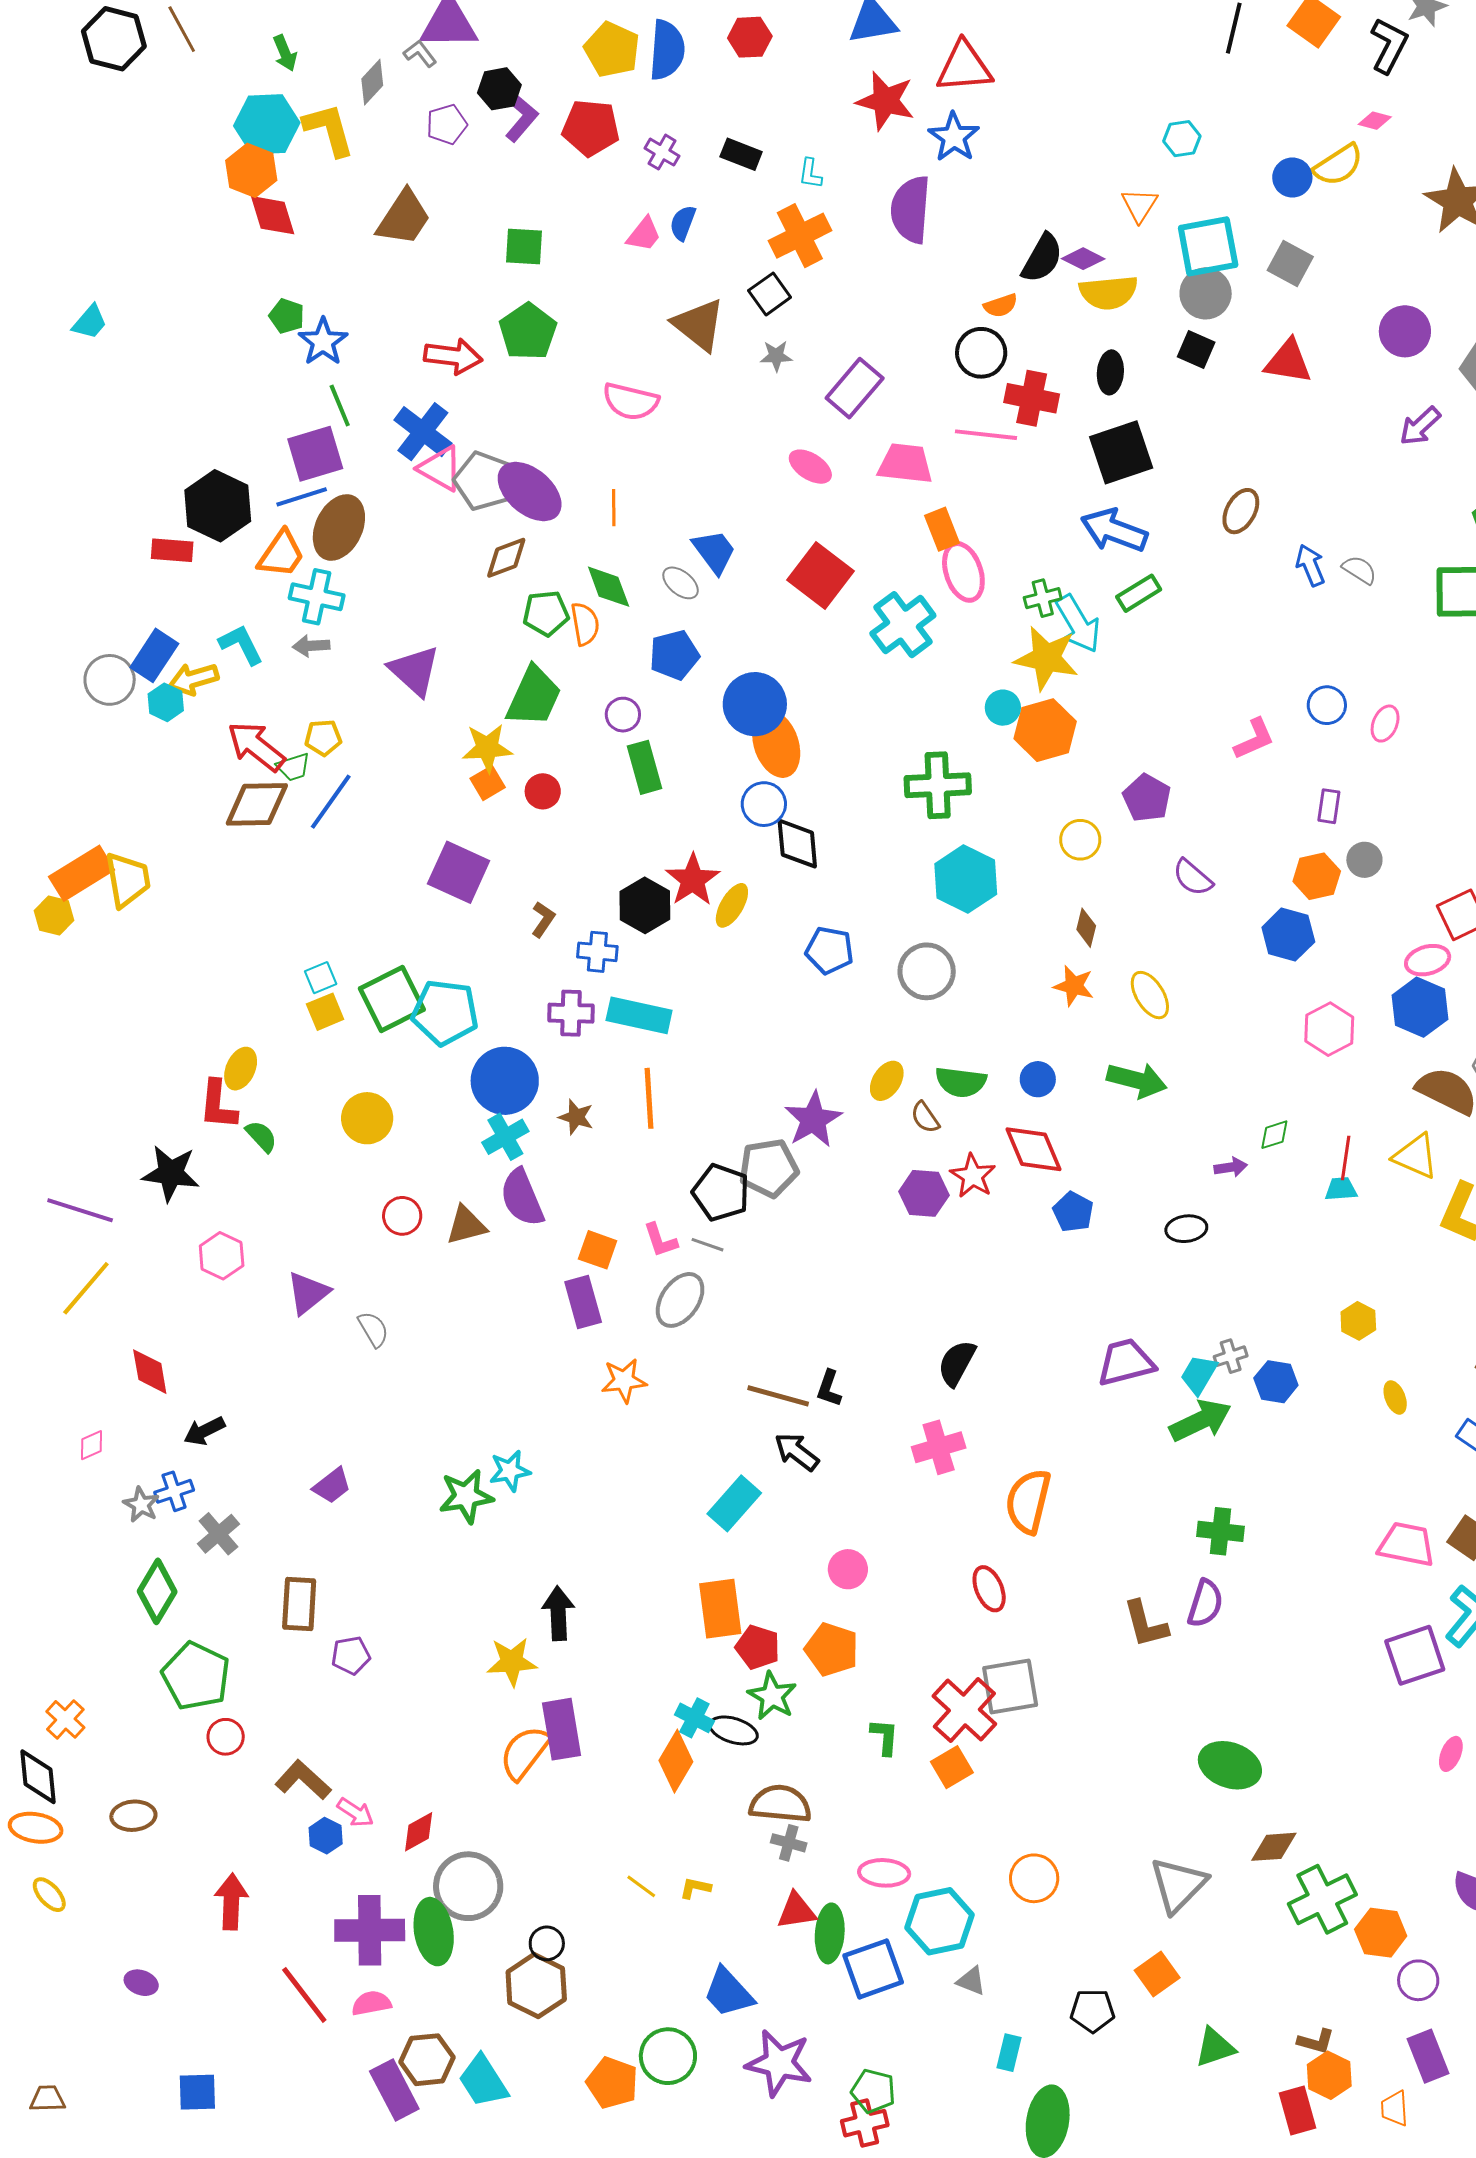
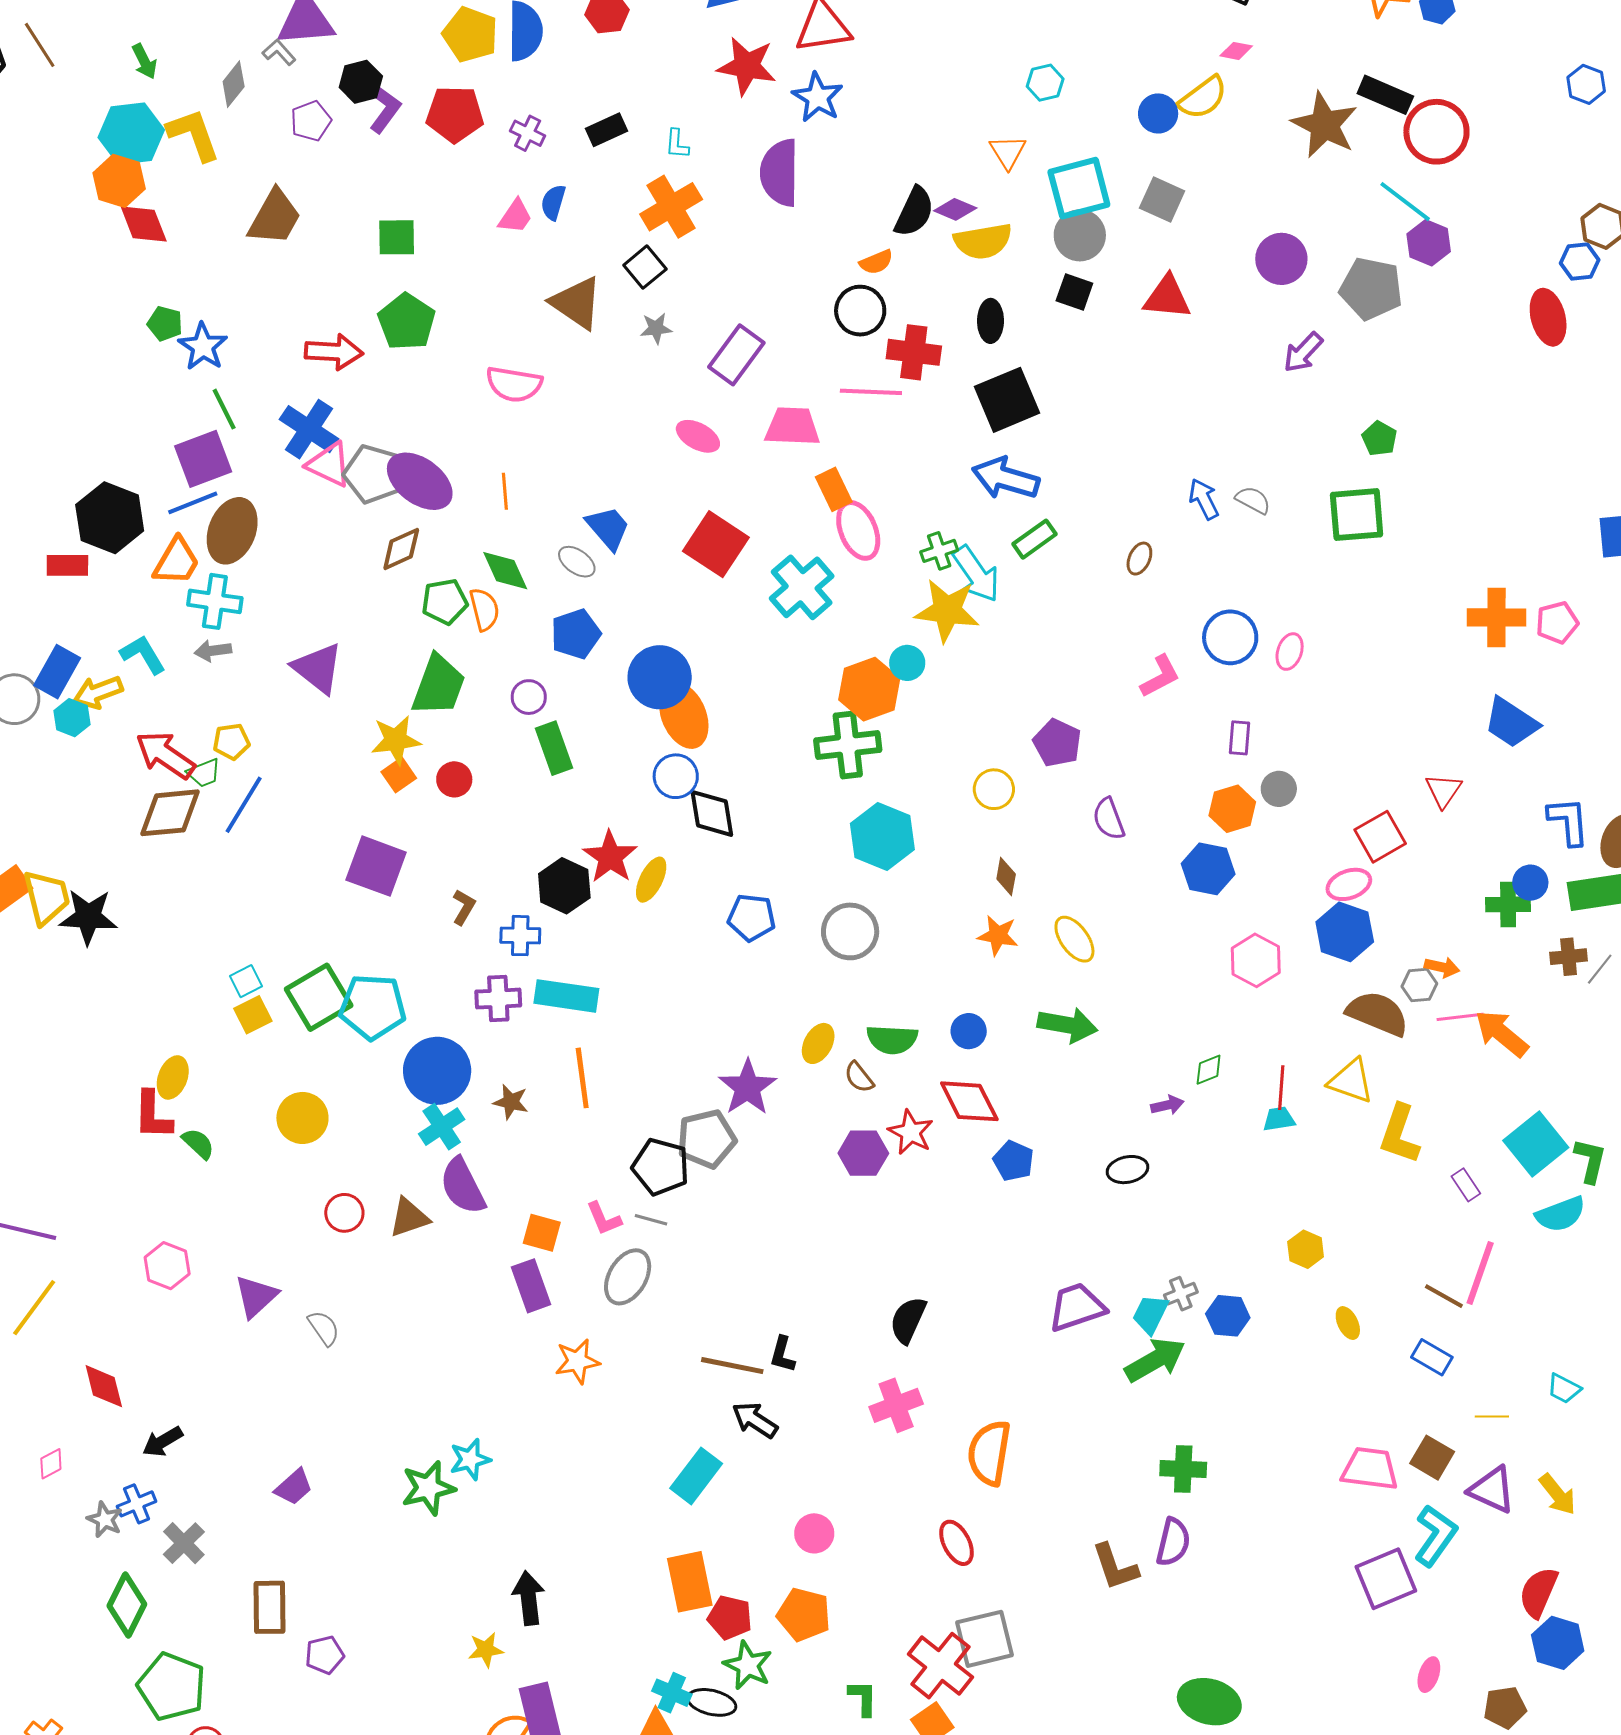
black rectangle: (741, 154) -> (607, 130), turned -42
brown ellipse: (1241, 511) -> (1139, 559), moved, size x0.7
blue circle: (1327, 705) -> (1230, 637), size x1.4
orange hexagon: (1045, 730) -> (869, 689), moved
purple semicircle: (1193, 878) -> (1109, 819), turned 33
black star: (171, 1173) -> (88, 917), moved
yellow star: (512, 1662) -> (486, 1650), size x0.7

